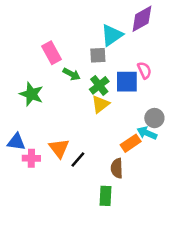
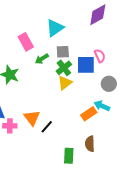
cyan triangle: (112, 35) -> (55, 28), moved
gray square: (98, 55) -> (63, 52), moved
green arrow: (72, 74) -> (42, 59), turned 120
gray circle: (154, 118) -> (109, 84), moved
brown semicircle: (117, 168) -> (90, 144), moved

